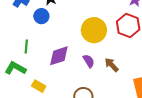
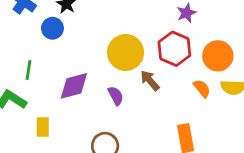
brown arrow: (112, 65) -> (150, 81), moved
yellow rectangle: (39, 86) -> (43, 127), turned 56

